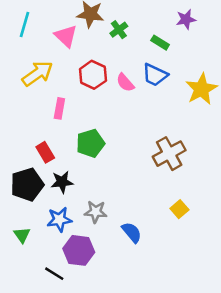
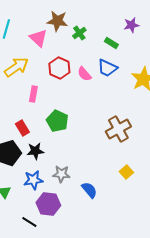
green pentagon: (90, 143) -> (57, 121), turned -30

